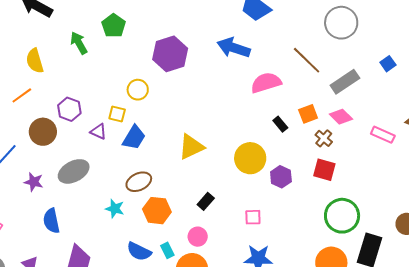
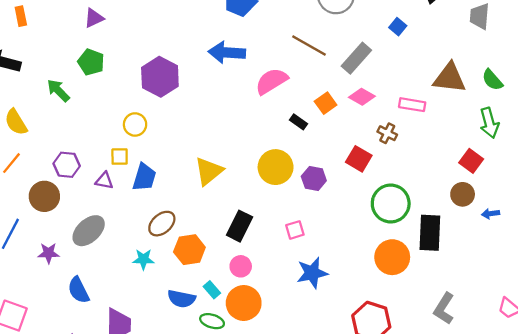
brown cross: (324, 138) -> (387, 133), moved
red square: (324, 170) -> (359, 159), turned 30
black rectangle: (206, 201) -> (240, 226), size x1.5

